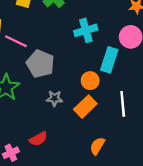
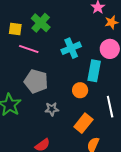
pink line: (16, 41) -> (29, 49), moved
orange rectangle: (85, 107) -> (83, 123), moved

